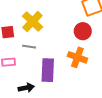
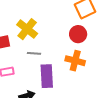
gray line: (29, 47) -> (34, 53), moved

